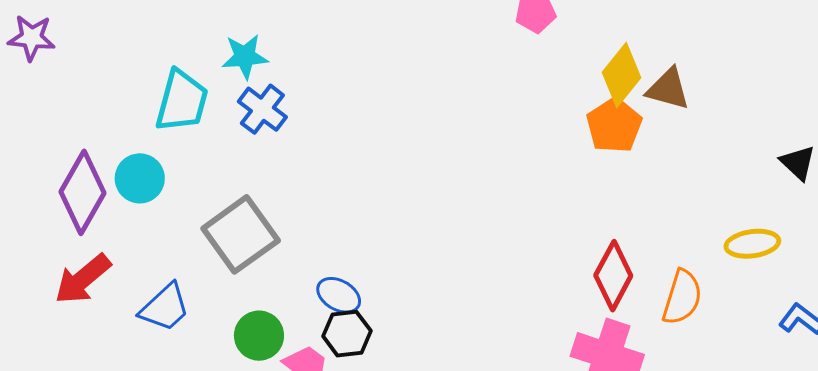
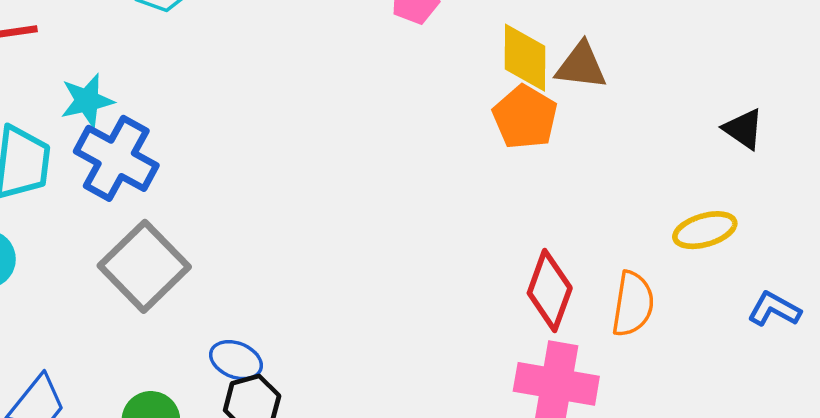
yellow diamond: (622, 75) -> (525, 58), turned -30
blue cross: (262, 109) -> (116, 158), size x1.4
gray square: (241, 234) -> (144, 266), moved

